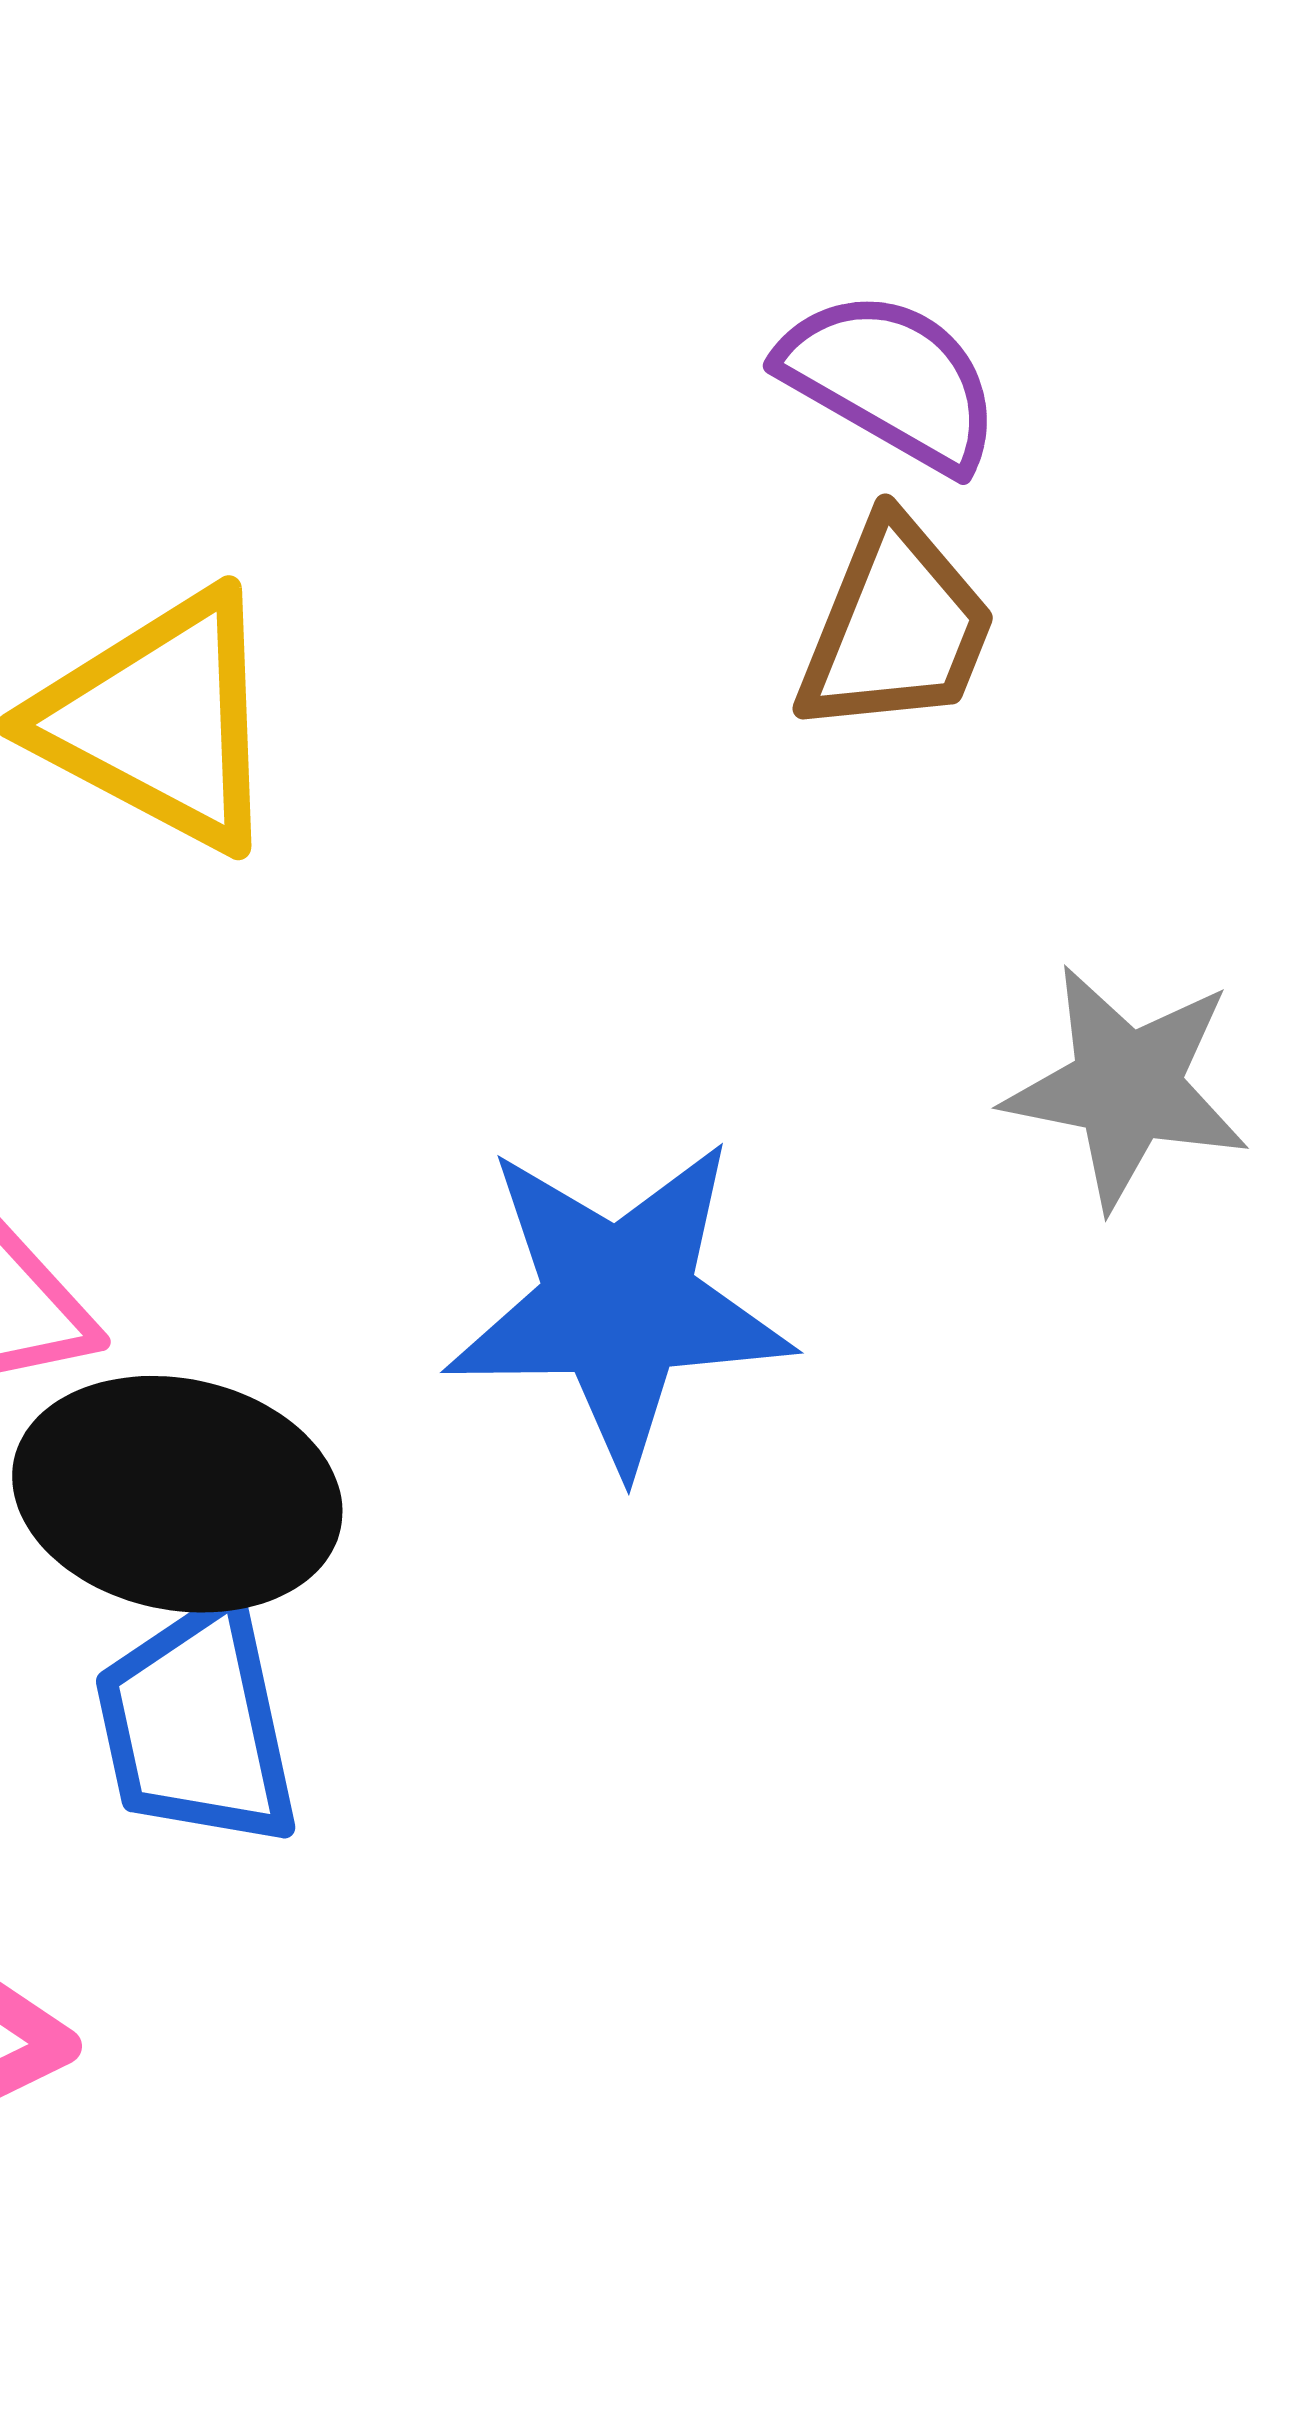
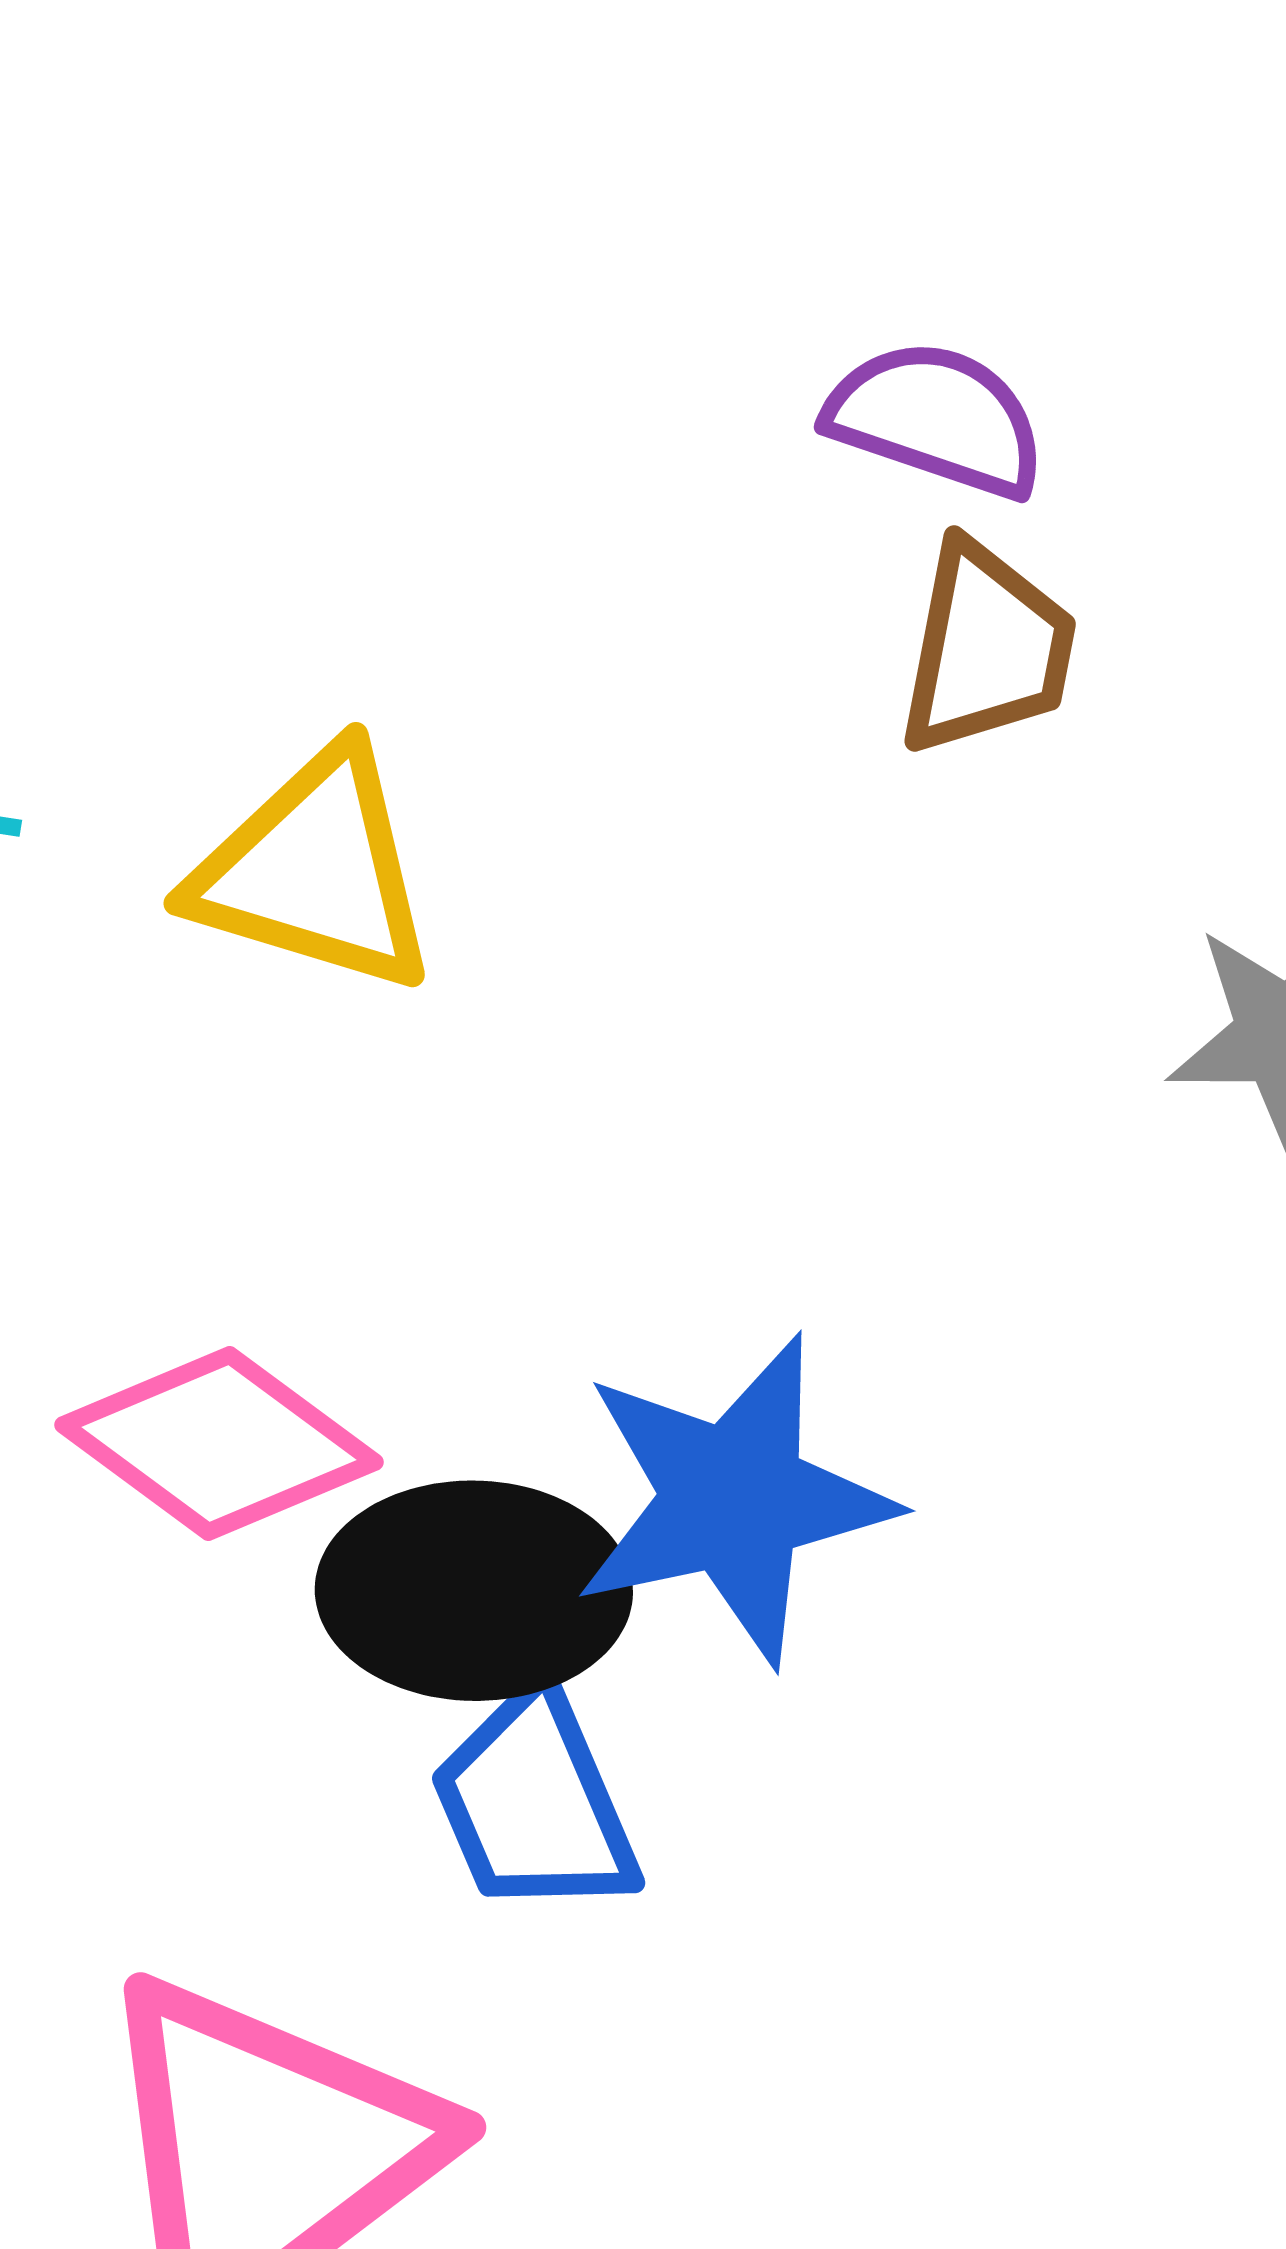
blue star: (618, 1304) -> (734, 1499), moved

